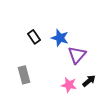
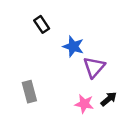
black rectangle: (34, 37) -> (42, 24), moved

